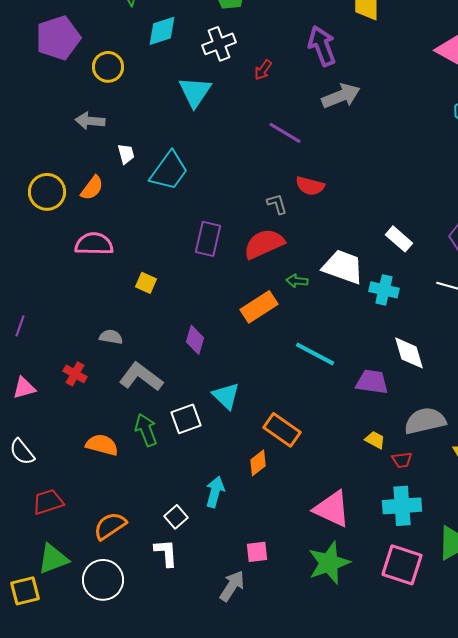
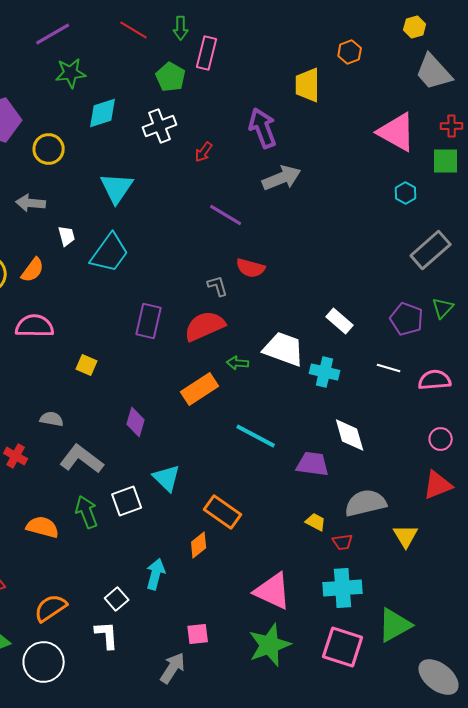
cyan triangle: (195, 92) -> (117, 188), moved

